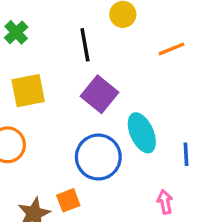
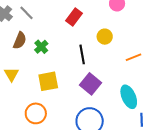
cyan ellipse: (142, 133) -> (129, 97), moved

